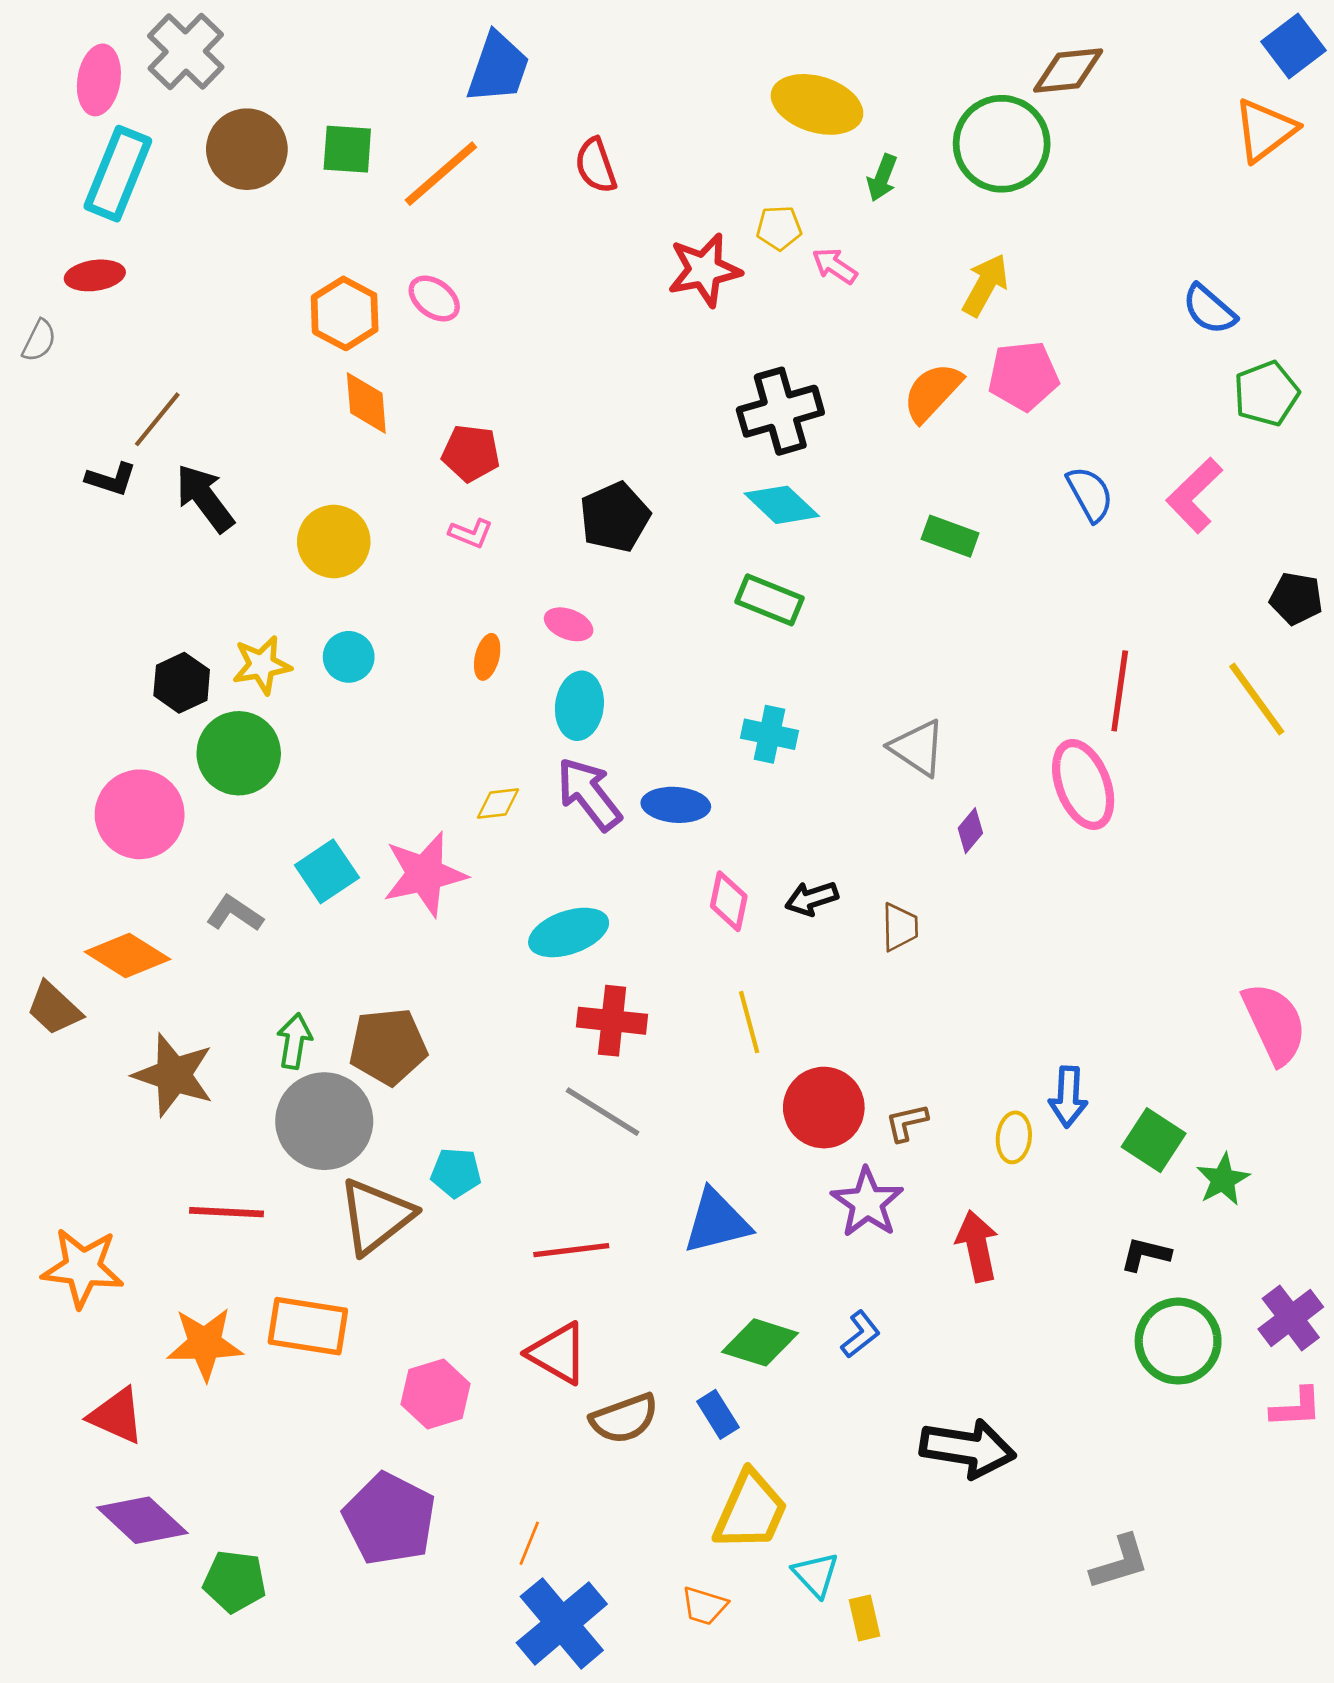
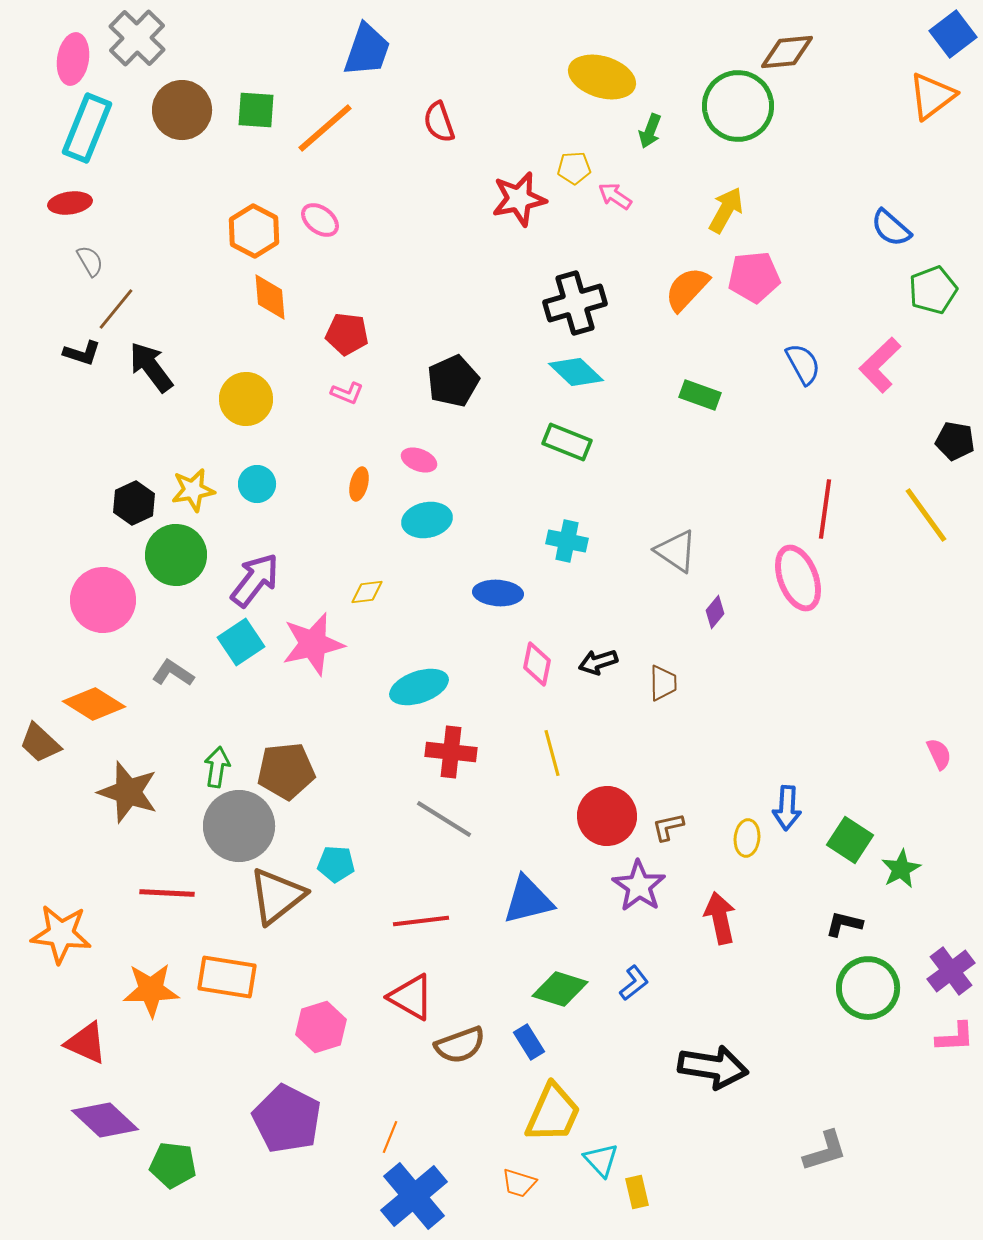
gray semicircle: (39, 341) -> (90, 261), moved, turned -56
cyan ellipse: (579, 706) -> (427, 520), turned 72
purple arrow: (589, 794) -> (255, 580), moved, turned 76
pink semicircle: (1274, 1023) -> (939, 754), size x0.5

